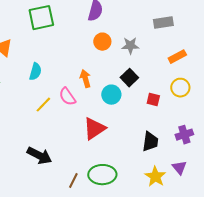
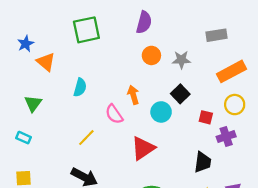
orange rectangle: (177, 57) -> (231, 71), size x1.5
yellow line: (43, 105) -> (86, 138), moved
purple cross: (184, 135) -> (226, 137), moved

